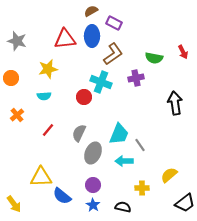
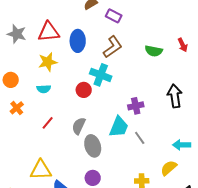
blue ellipse: (92, 36) -> (78, 41), moved
red triangle: (65, 39) -> (49, 32), moved
orange circle: (11, 78) -> (11, 80), moved
purple cross: (136, 78) -> (136, 106), moved
gray ellipse: (93, 153) -> (93, 146), turned -40
cyan arrow: (124, 161) -> (182, 145), moved

